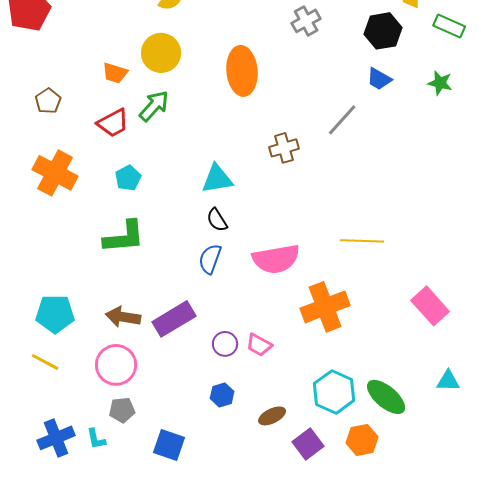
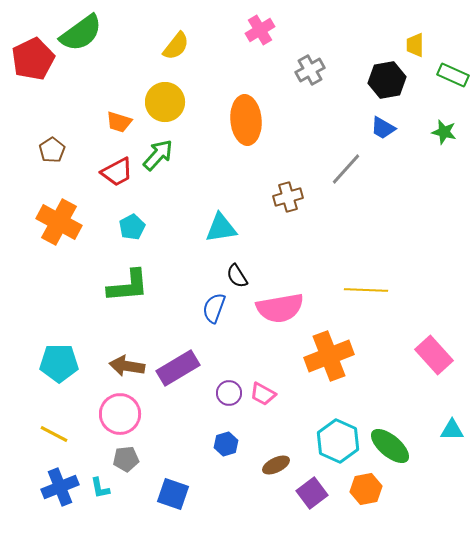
black semicircle: (217, 220) -> (237, 276), moved
yellow line: (45, 362) -> (54, 434), moved

